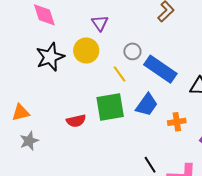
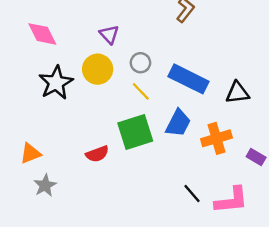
gray circle: (132, 51) -> (140, 63), moved
orange cross: (177, 122) -> (216, 138), size x1.4

